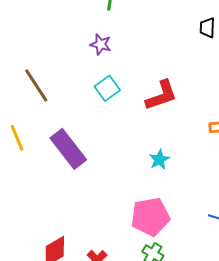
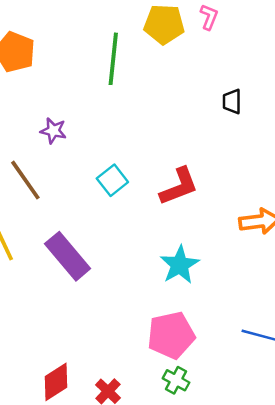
purple star: (101, 44) -> (53, 131), moved
cyan star: (159, 159) -> (180, 265), size x1.5

